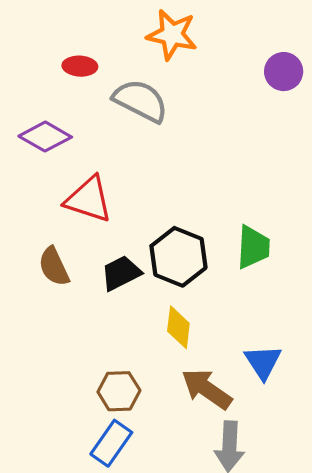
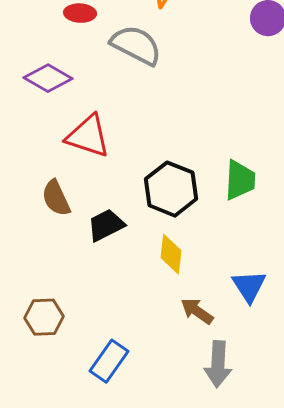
black trapezoid: (121, 273) -> (106, 225), moved
brown arrow: (207, 389) -> (197, 311), size x0.7
brown hexagon: (119, 391) -> (44, 317), moved

